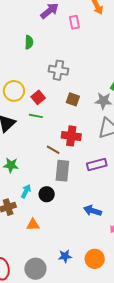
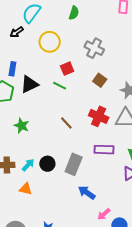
yellow circle: (14, 91) -> (50, 42), moved
red cross: (71, 136) -> (99, 116), moved
gray rectangle: (62, 171) -> (74, 164), moved
cyan arrow: (26, 191) -> (28, 165), moved

